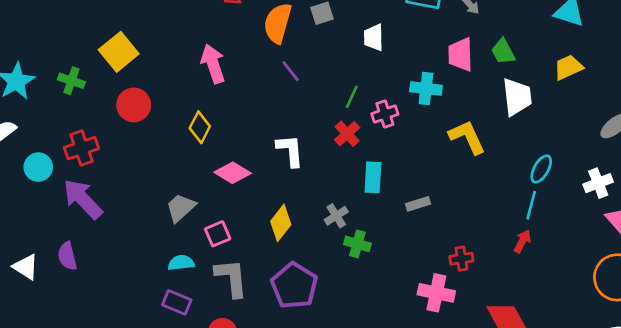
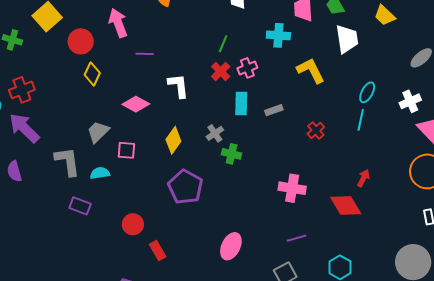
yellow trapezoid: (568, 67) -> (385, 15), turned -110
purple line: (291, 71) -> (145, 54), moved, turned -48
red circle: (134, 105) -> (81, 41), moved
pink cross: (385, 114) -> (247, 68), moved
yellow diamond: (200, 127) -> (92, 74), moved
gray rectangle: (418, 204) -> (274, 110), moved
pink square: (218, 234) -> (126, 150), turned 30
red arrow: (522, 241) -> (363, 178), moved
red cross: (461, 259) -> (316, 130), moved, turned -30
gray L-shape: (231, 278) -> (67, 161), moved
purple rectangle: (177, 302) -> (80, 206), moved

